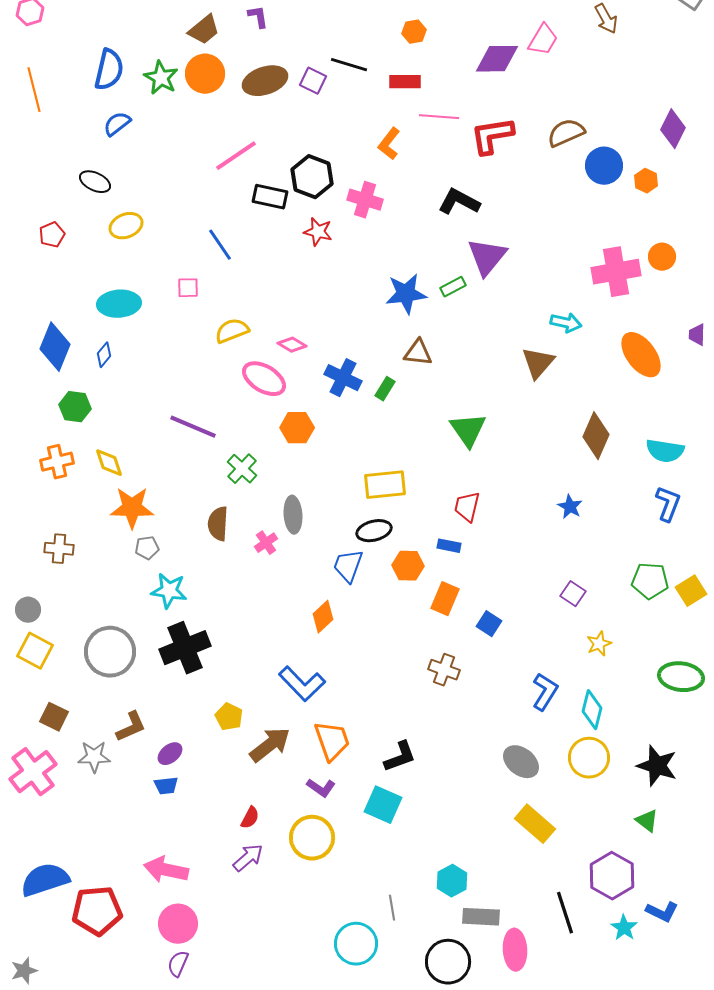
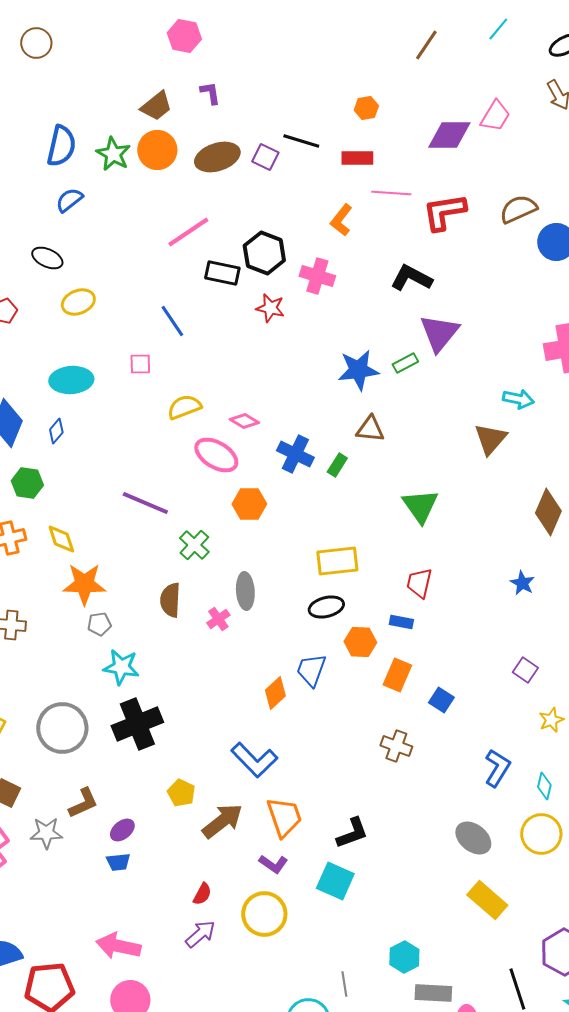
blue trapezoid: (348, 566) -> (311, 670), moved
cyan diamond: (592, 710) -> (544, 786), size x0.7

